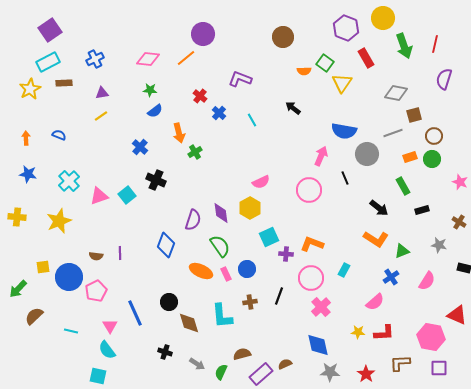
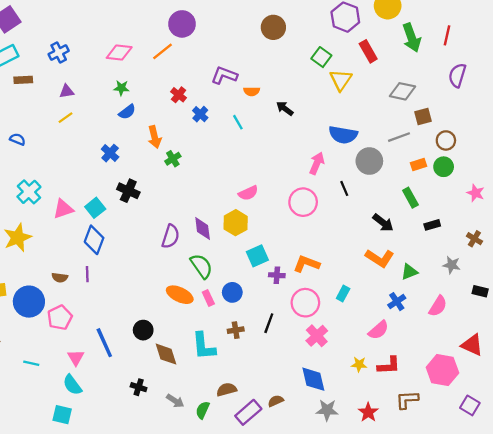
orange semicircle: (304, 71) -> (252, 91), moved
blue diamond: (166, 245) -> (94, 240), moved
purple square: (439, 368) -> (470, 405), moved, turned 30

